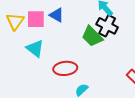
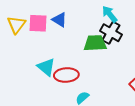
green trapezoid: (92, 36) -> (95, 43), turned 130
cyan triangle: (35, 48) -> (46, 67), moved

